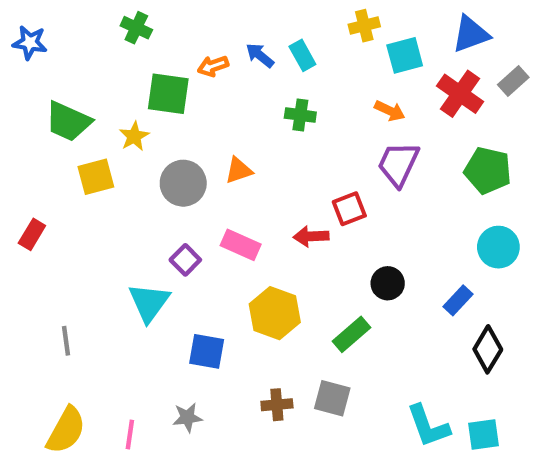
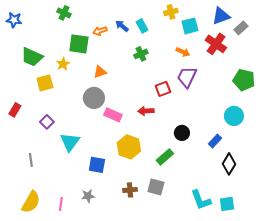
gray rectangle: (513, 81) -> (241, 28), moved
green cross: (300, 115) -> (141, 54), turned -32
orange triangle: (239, 170) -> (100, 72), moved
green pentagon: (488, 170) -> (244, 80), moved
gray circle: (183, 183) -> (94, 98), moved
red square: (349, 209) -> (163, 89), moved
purple square: (185, 260) -> (47, 122), moved

